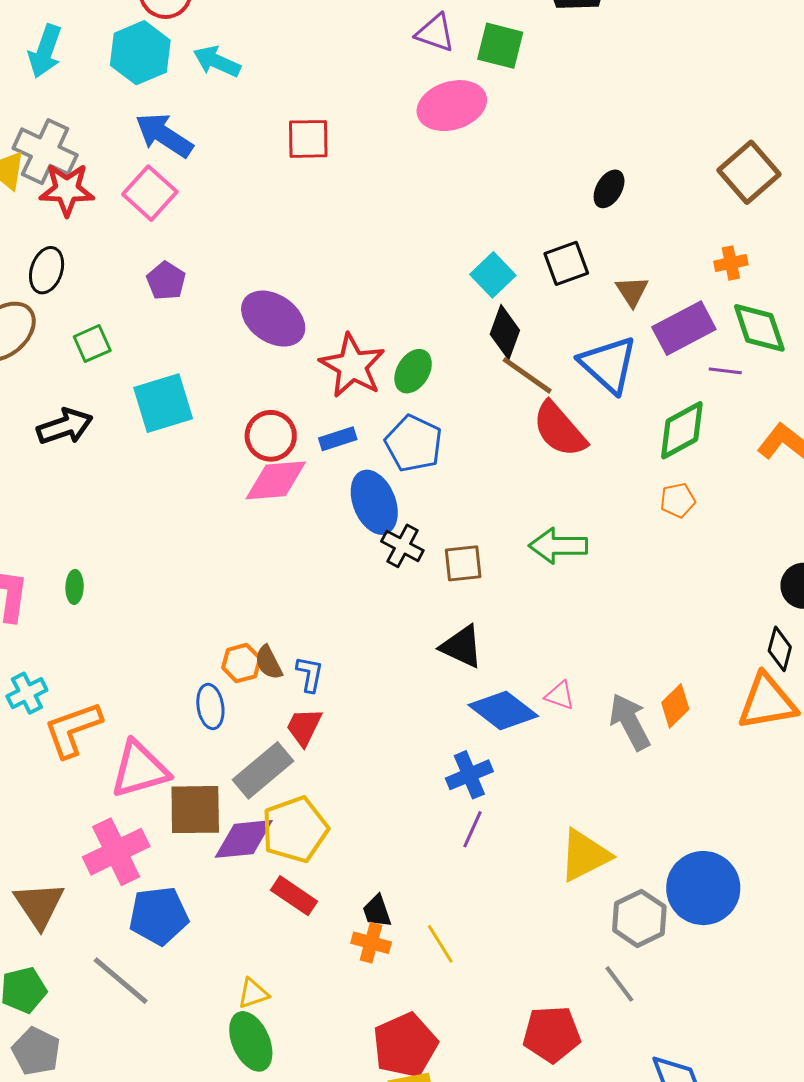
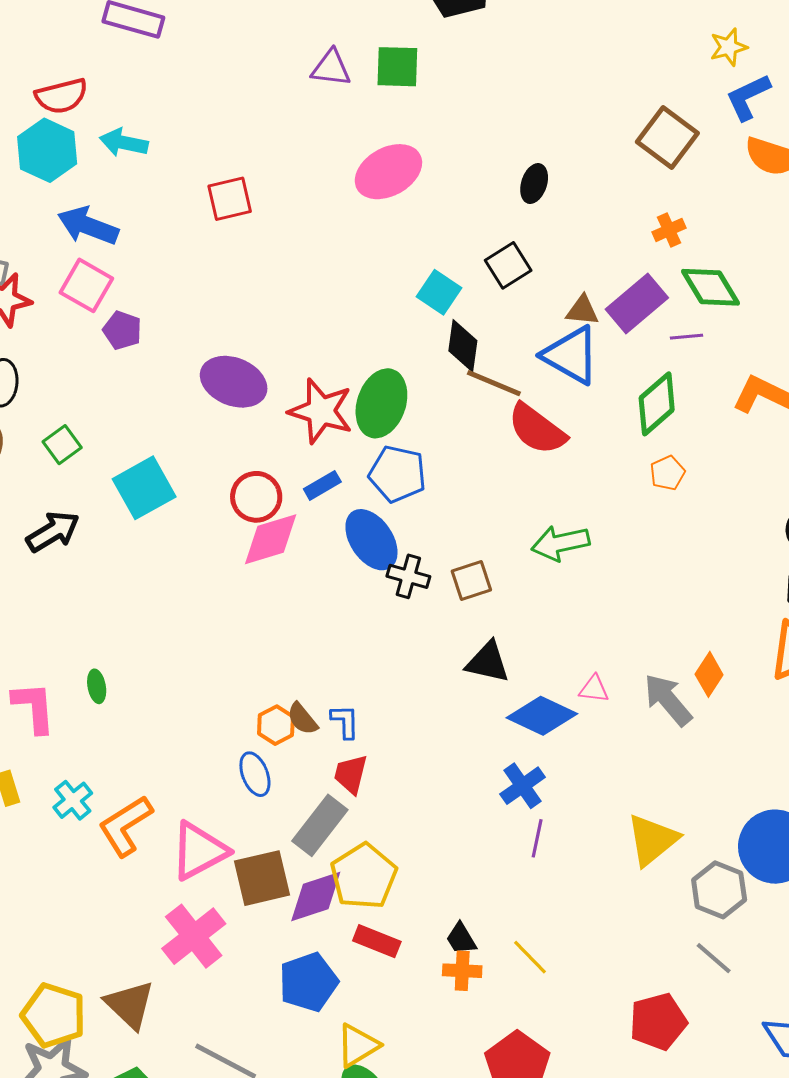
pink ellipse: (452, 106) -> (388, 172), moved
purple pentagon: (166, 281) -> (122, 330), moved
brown triangle: (632, 291) -> (582, 310), moved, turned -39
green ellipse: (413, 371) -> (381, 403), size x1.5
blue pentagon: (159, 916) -> (308, 982), moved
yellow triangle: (253, 993) -> (358, 1045), size x1.4

